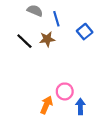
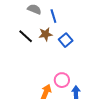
blue square: (85, 32) -> (66, 40), moved

